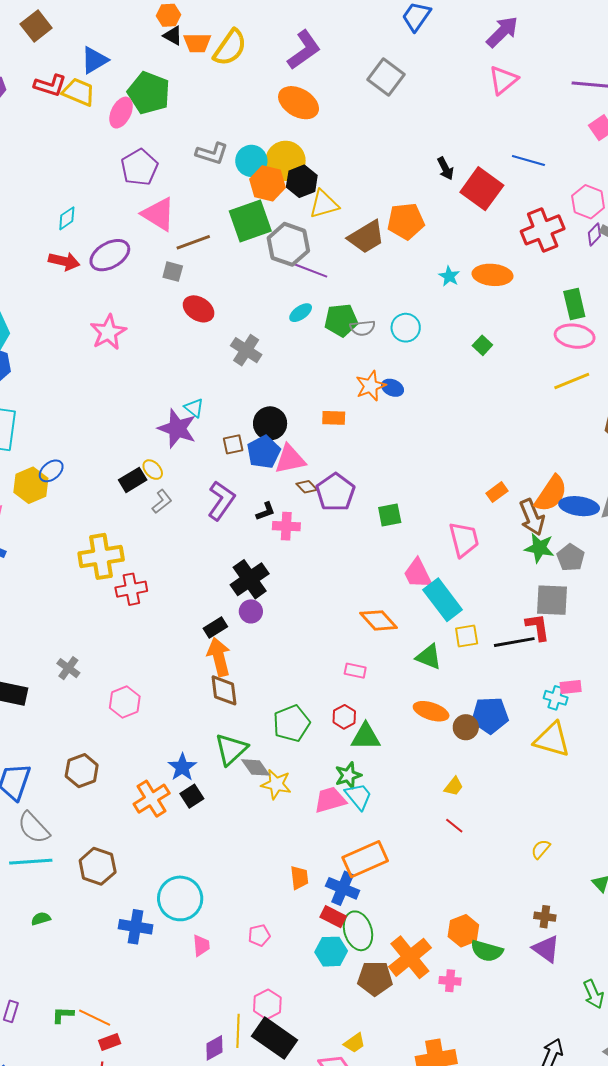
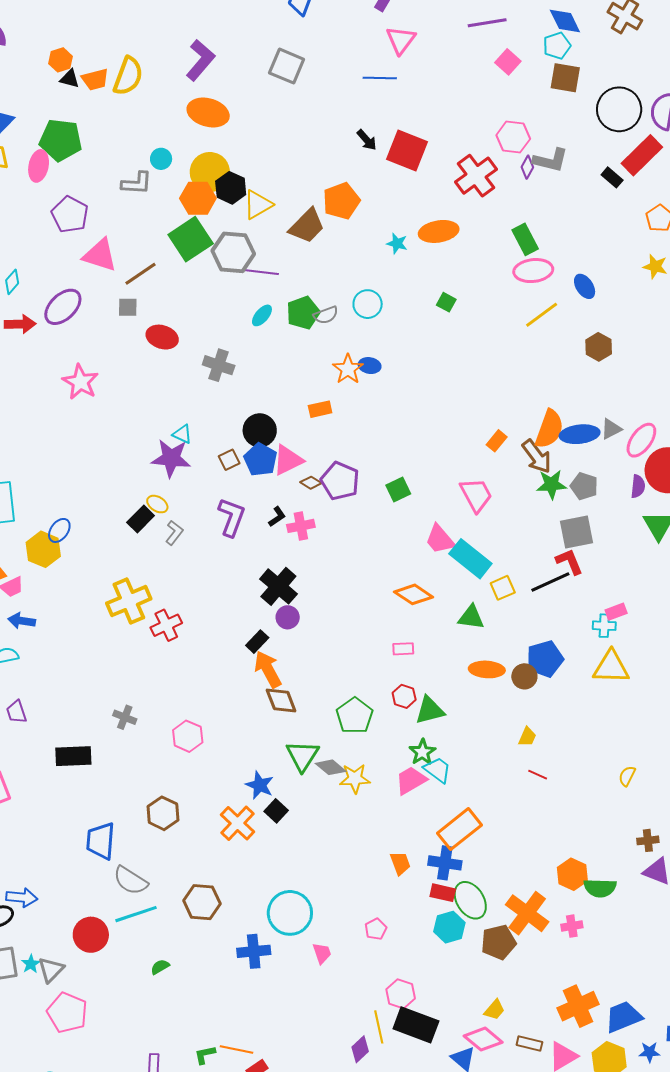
cyan circle: (251, 161) -> (161, 159), moved, size x0.7
blue line: (528, 161) -> (380, 78), moved

